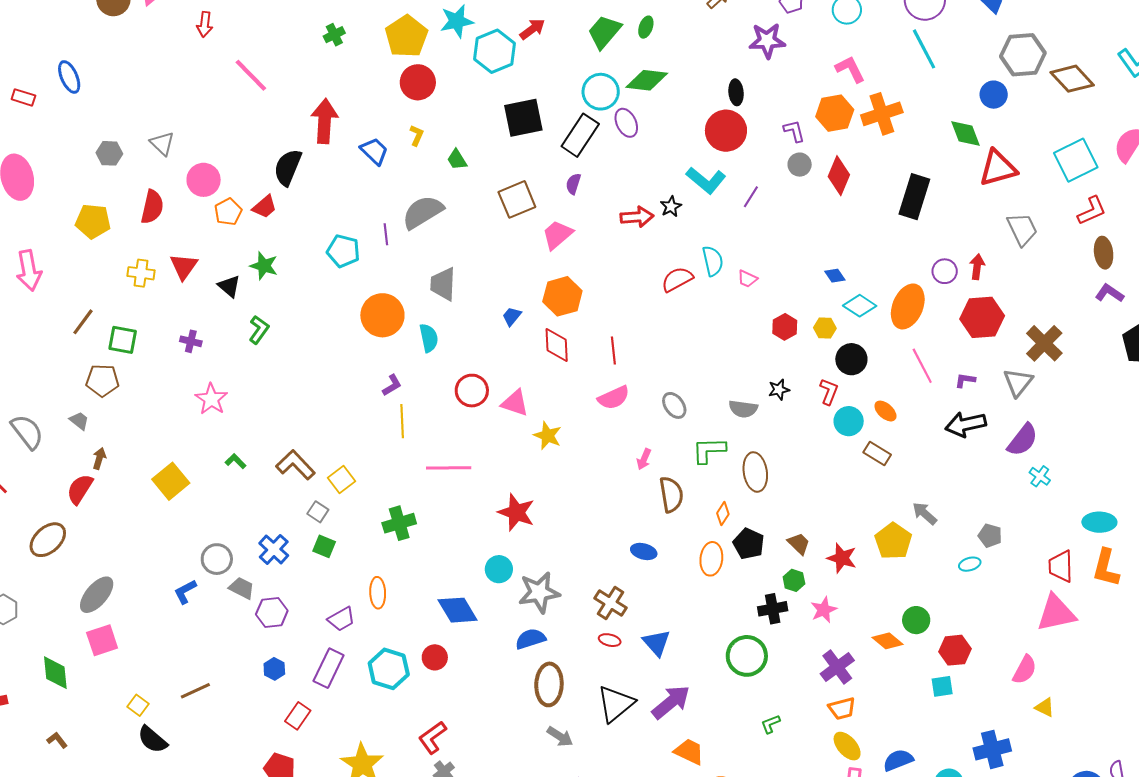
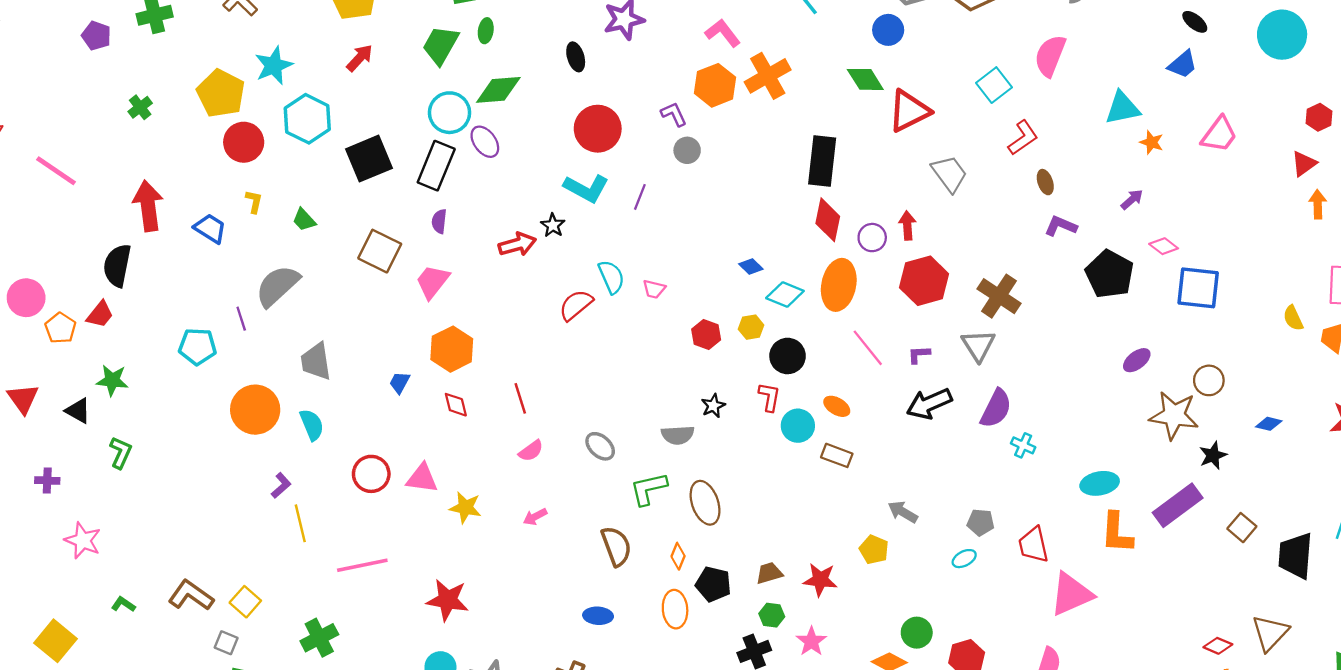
cyan hexagon: (495, 51) -> (307, 119), moved
black ellipse: (736, 92) -> (576, 57), moved
cyan square: (1076, 160) -> (994, 85), size x0.7
red diamond: (839, 176) -> (828, 220), moved
brown square: (517, 199) -> (380, 251), turned -30
brown ellipse: (1104, 253) -> (1045, 182), size x0.7
red diamond: (557, 345) -> (456, 405), size x0.7
pink semicircle: (614, 398) -> (531, 451), size x0.7
pink arrow: (644, 459) -> (535, 517), moved, turned 50
yellow pentagon: (893, 541) -> (874, 550), size x0.7
brown trapezoid: (799, 544) -> (769, 573), turned -50
red trapezoid: (1061, 566) -> (1033, 545), moved

